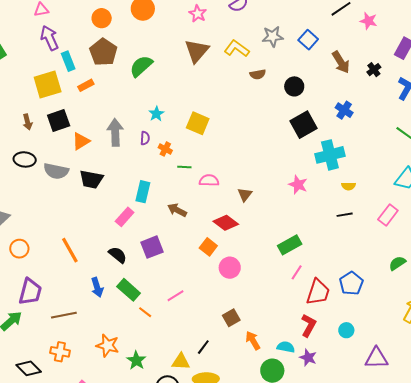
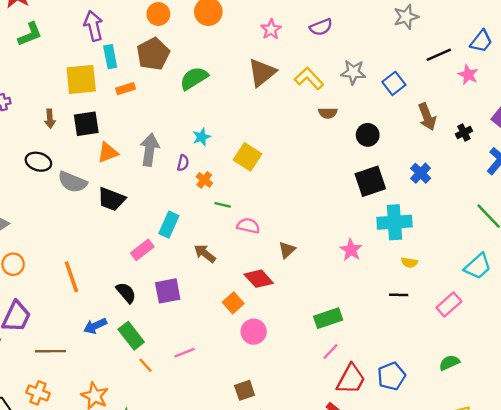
blue arrow: (97, 287) -> (95, 326), turned 72

